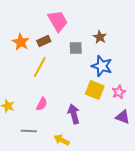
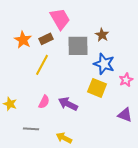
gray square: (76, 48) -> (78, 46), size x1.6
pink star: (119, 92) -> (126, 80), moved
purple arrow: (74, 114) -> (68, 104), moved, turned -48

